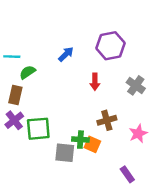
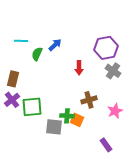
purple hexagon: (110, 46) -> (106, 48), moved
cyan line: (12, 57) -> (21, 41), moved
green semicircle: (27, 72) -> (37, 54), moved, turned -32

